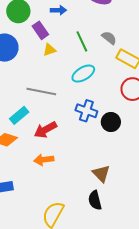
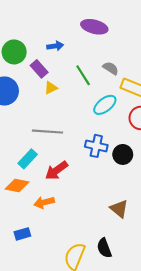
cyan ellipse: (83, 74) -> (105, 105), moved
orange arrow: (44, 160) -> (44, 202), moved
black semicircle: (95, 200) -> (104, 248), moved

